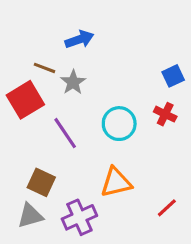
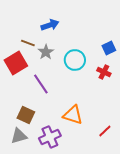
cyan circle: (119, 124) -> (75, 60), moved
orange triangle: (116, 182) -> (73, 115), turned 30

